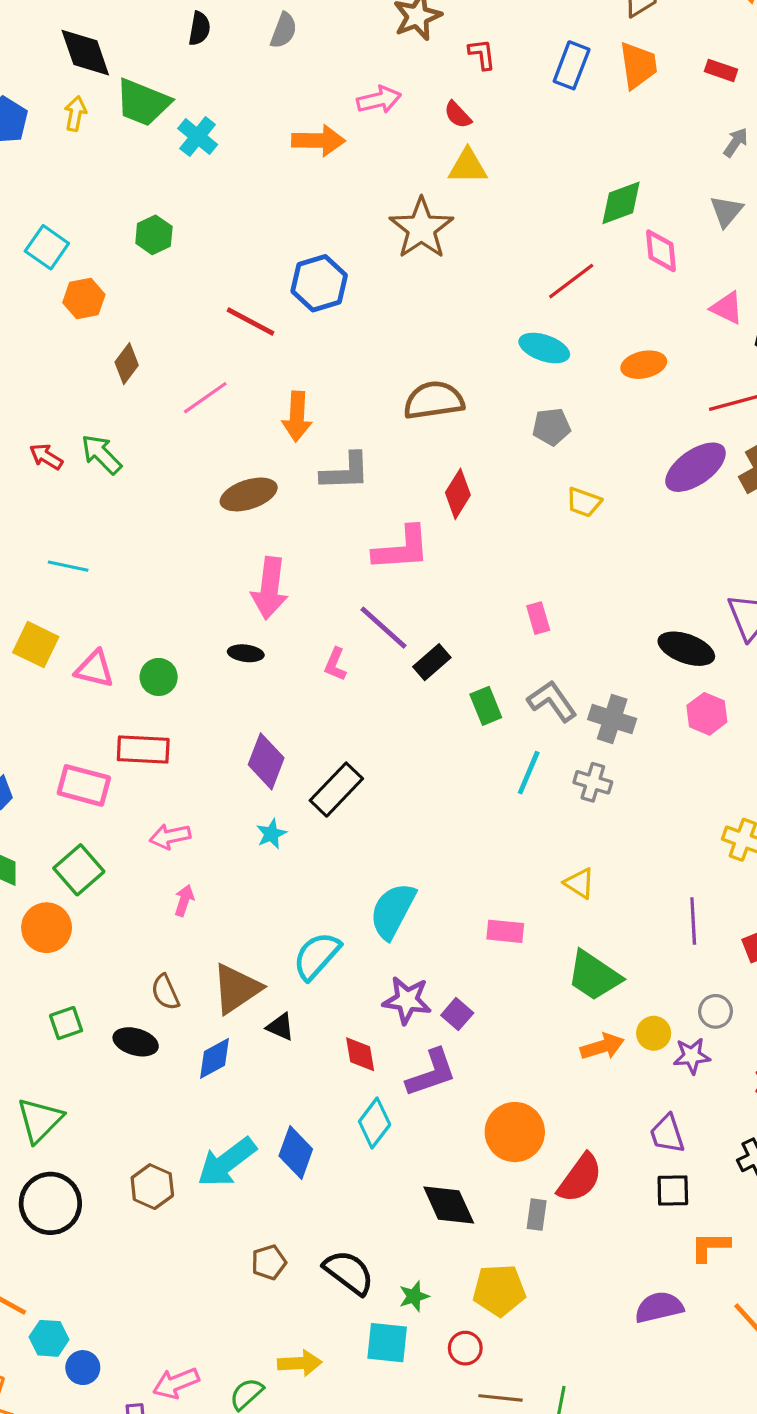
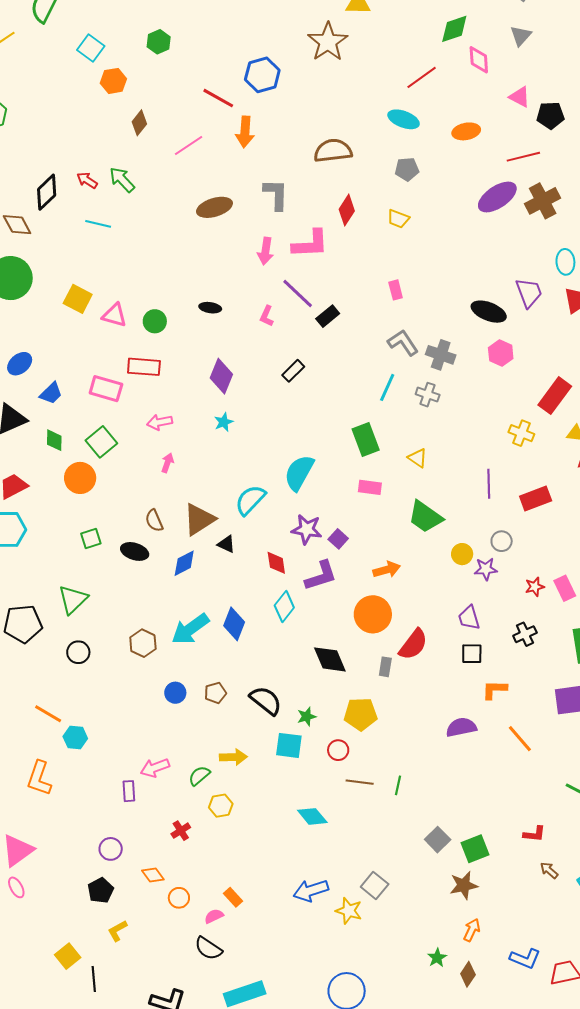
orange arrow: (297, 416) -> (245, 132), moved
gray L-shape: (345, 472) -> (276, 194), turned -88
yellow trapezoid: (584, 502) -> (398, 219), moved
cyan line: (68, 566) -> (98, 224), moved
pink arrow: (270, 588) -> (266, 251), moved, size x0.7
green rectangle: (486, 706) -> (366, 439), moved, size x1.4
black rectangle: (336, 790) -> (293, 371), moved, size x0.7
orange arrow: (602, 1046) -> (387, 570), moved
black circle: (50, 1203) -> (78, 652), size x0.6
blue circle: (83, 1368) -> (175, 693), moved

